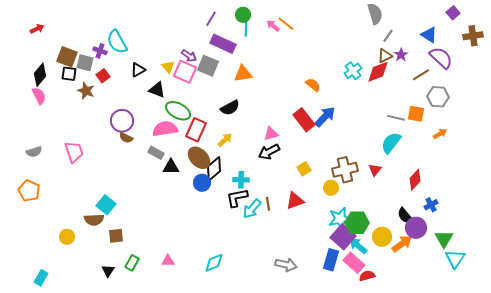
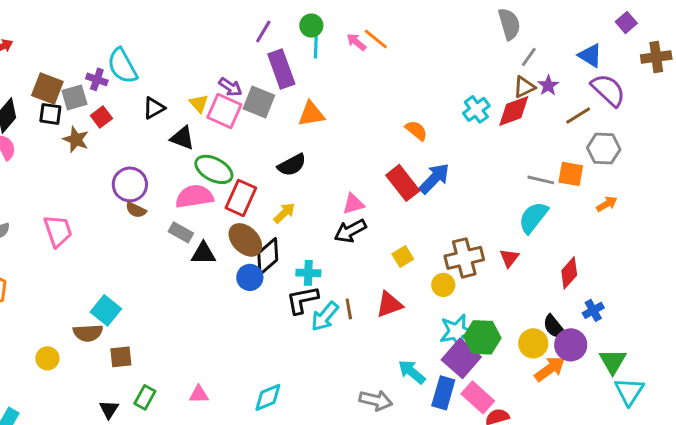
purple rectangle: (223, 44) -> (281, 69), turned 45
gray square: (85, 63) -> (74, 97), turned -30
yellow circle: (382, 237) -> (533, 343), moved
cyan arrow: (358, 246) -> (412, 372), moved

